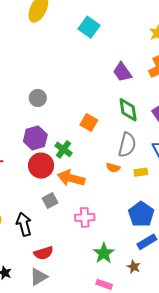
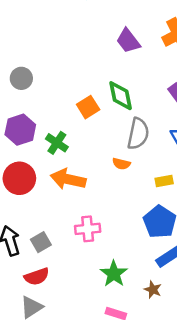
green diamond: (128, 110) -> (121, 96), moved
orange square: (89, 122) -> (88, 107), turned 30
red circle: (41, 166) -> (19, 178), moved
yellow rectangle: (141, 172) -> (164, 181), moved
gray square: (50, 200) -> (41, 242), moved

